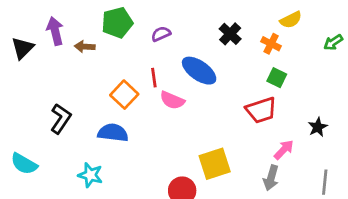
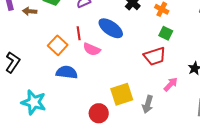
blue semicircle: (113, 133) -> (67, 72), moved
cyan star: (90, 175) -> (34, 102), size x1.4
gray arrow: (271, 178) -> (148, 104), moved

